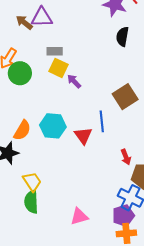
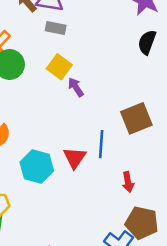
gray rectangle: (55, 51) -> (56, 28), moved
cyan hexagon: (53, 126) -> (37, 166), moved
red arrow: (126, 157) -> (128, 182), moved

